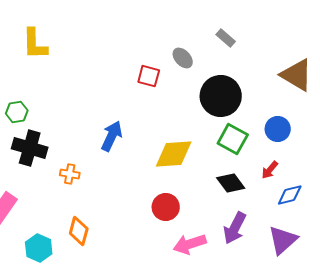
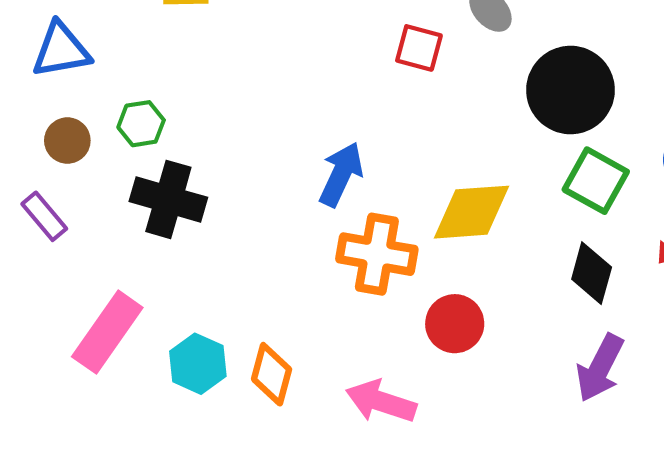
orange cross: (70, 174) -> (377, 254), moved, size x1.8
black diamond: (231, 183) -> (592, 273), turned 52
pink arrow: (190, 244) -> (381, 402), moved, turned 36
cyan hexagon: (39, 248) -> (198, 364), moved

